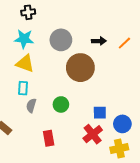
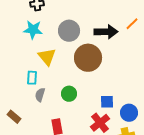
black arrow: (99, 41) -> (106, 32), size x1.6
orange line: (124, 43) -> (132, 24), moved
yellow triangle: (25, 64) -> (47, 57), moved, turned 30

